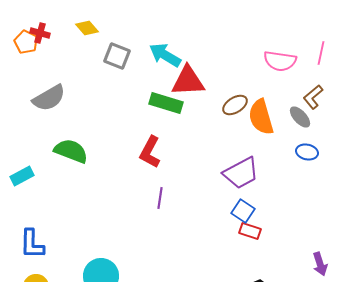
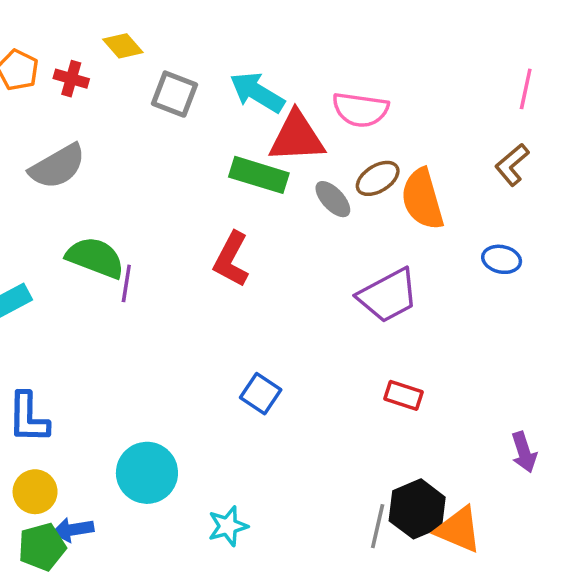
red cross: (40, 33) -> (71, 79), moved
pink semicircle: (280, 61) -> (360, 110), moved
gray ellipse: (300, 117) -> (333, 199), moved
purple line: (160, 198) -> (126, 283), moved
blue square: (243, 211) -> (261, 394), moved

